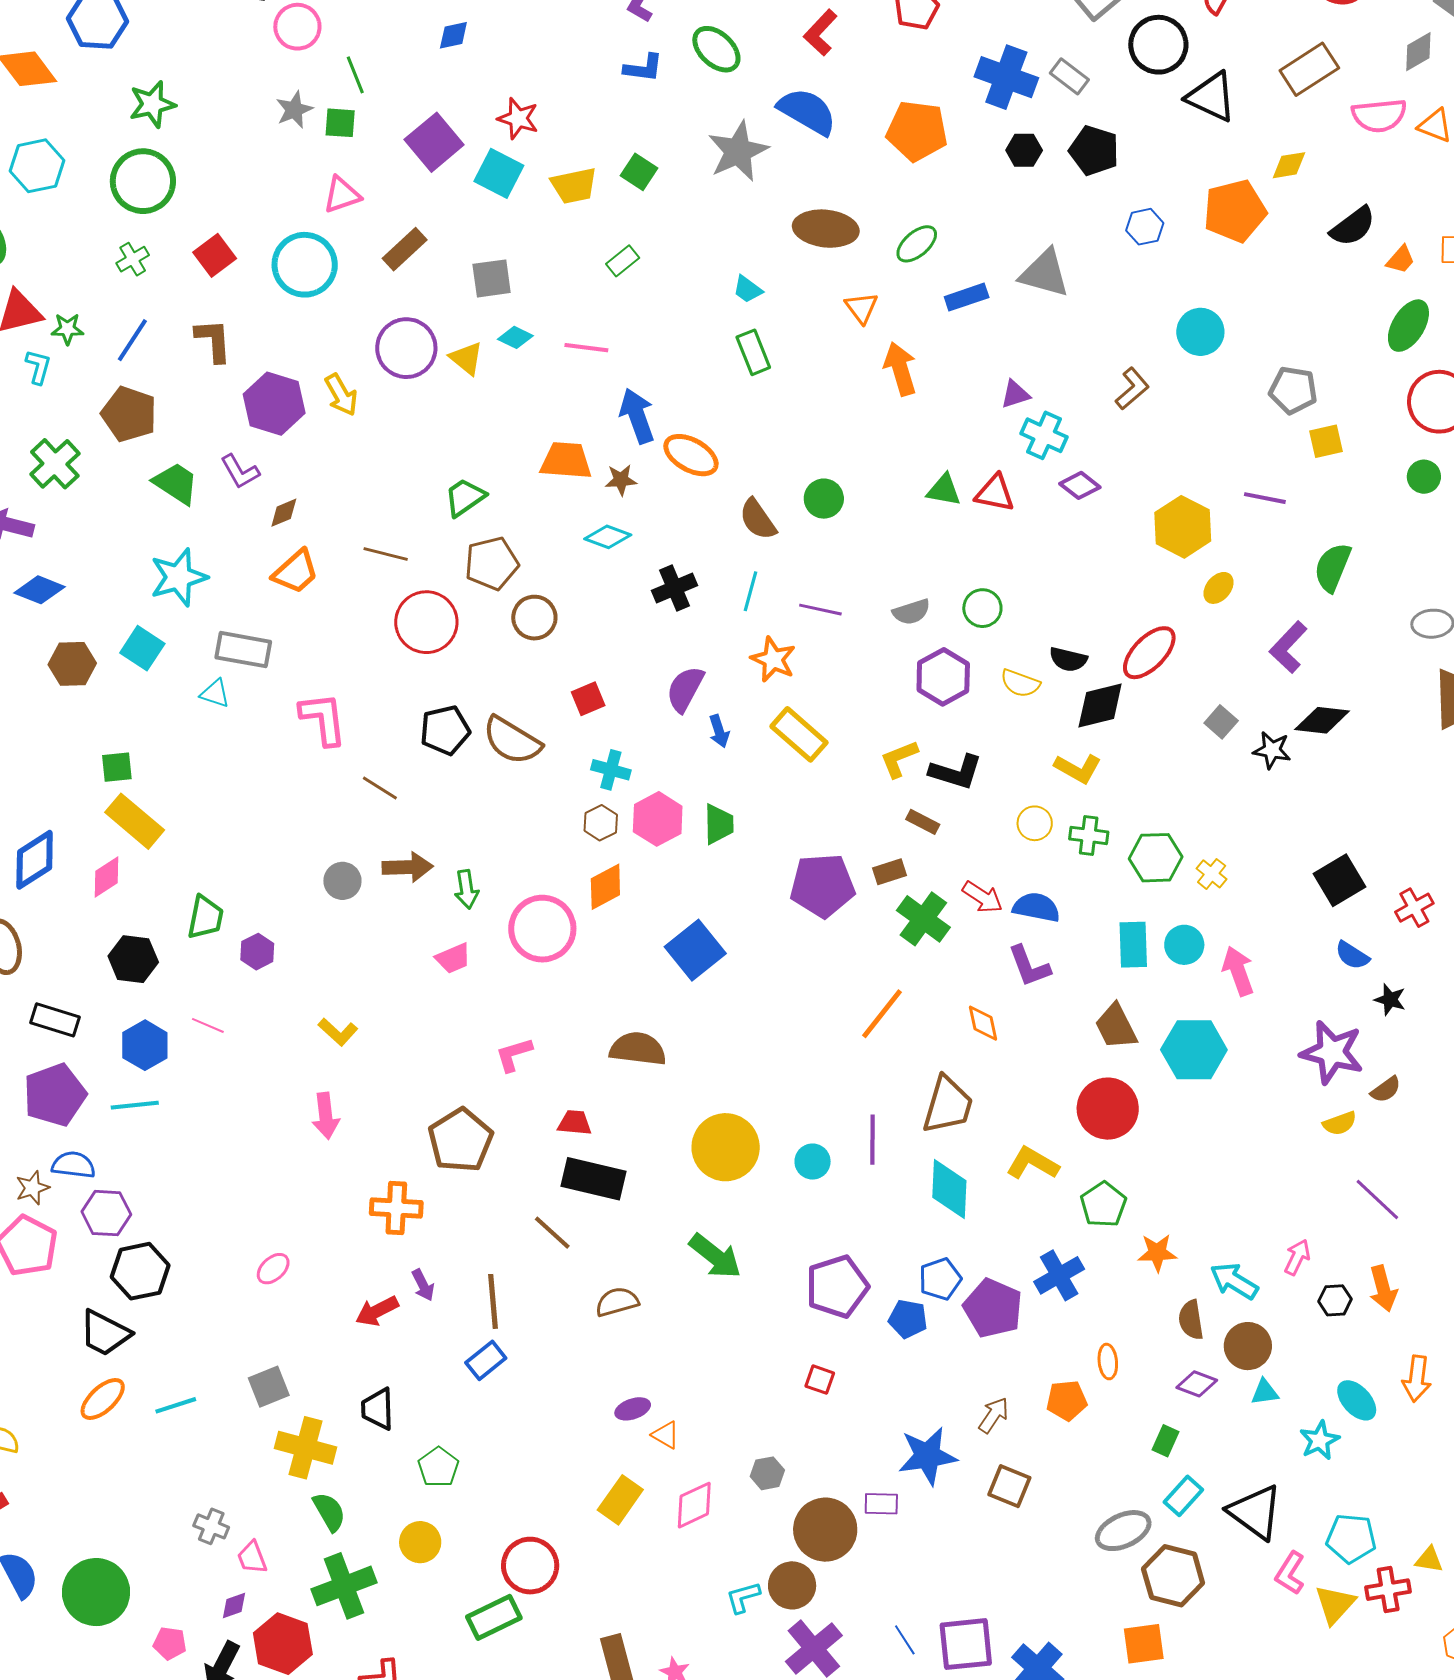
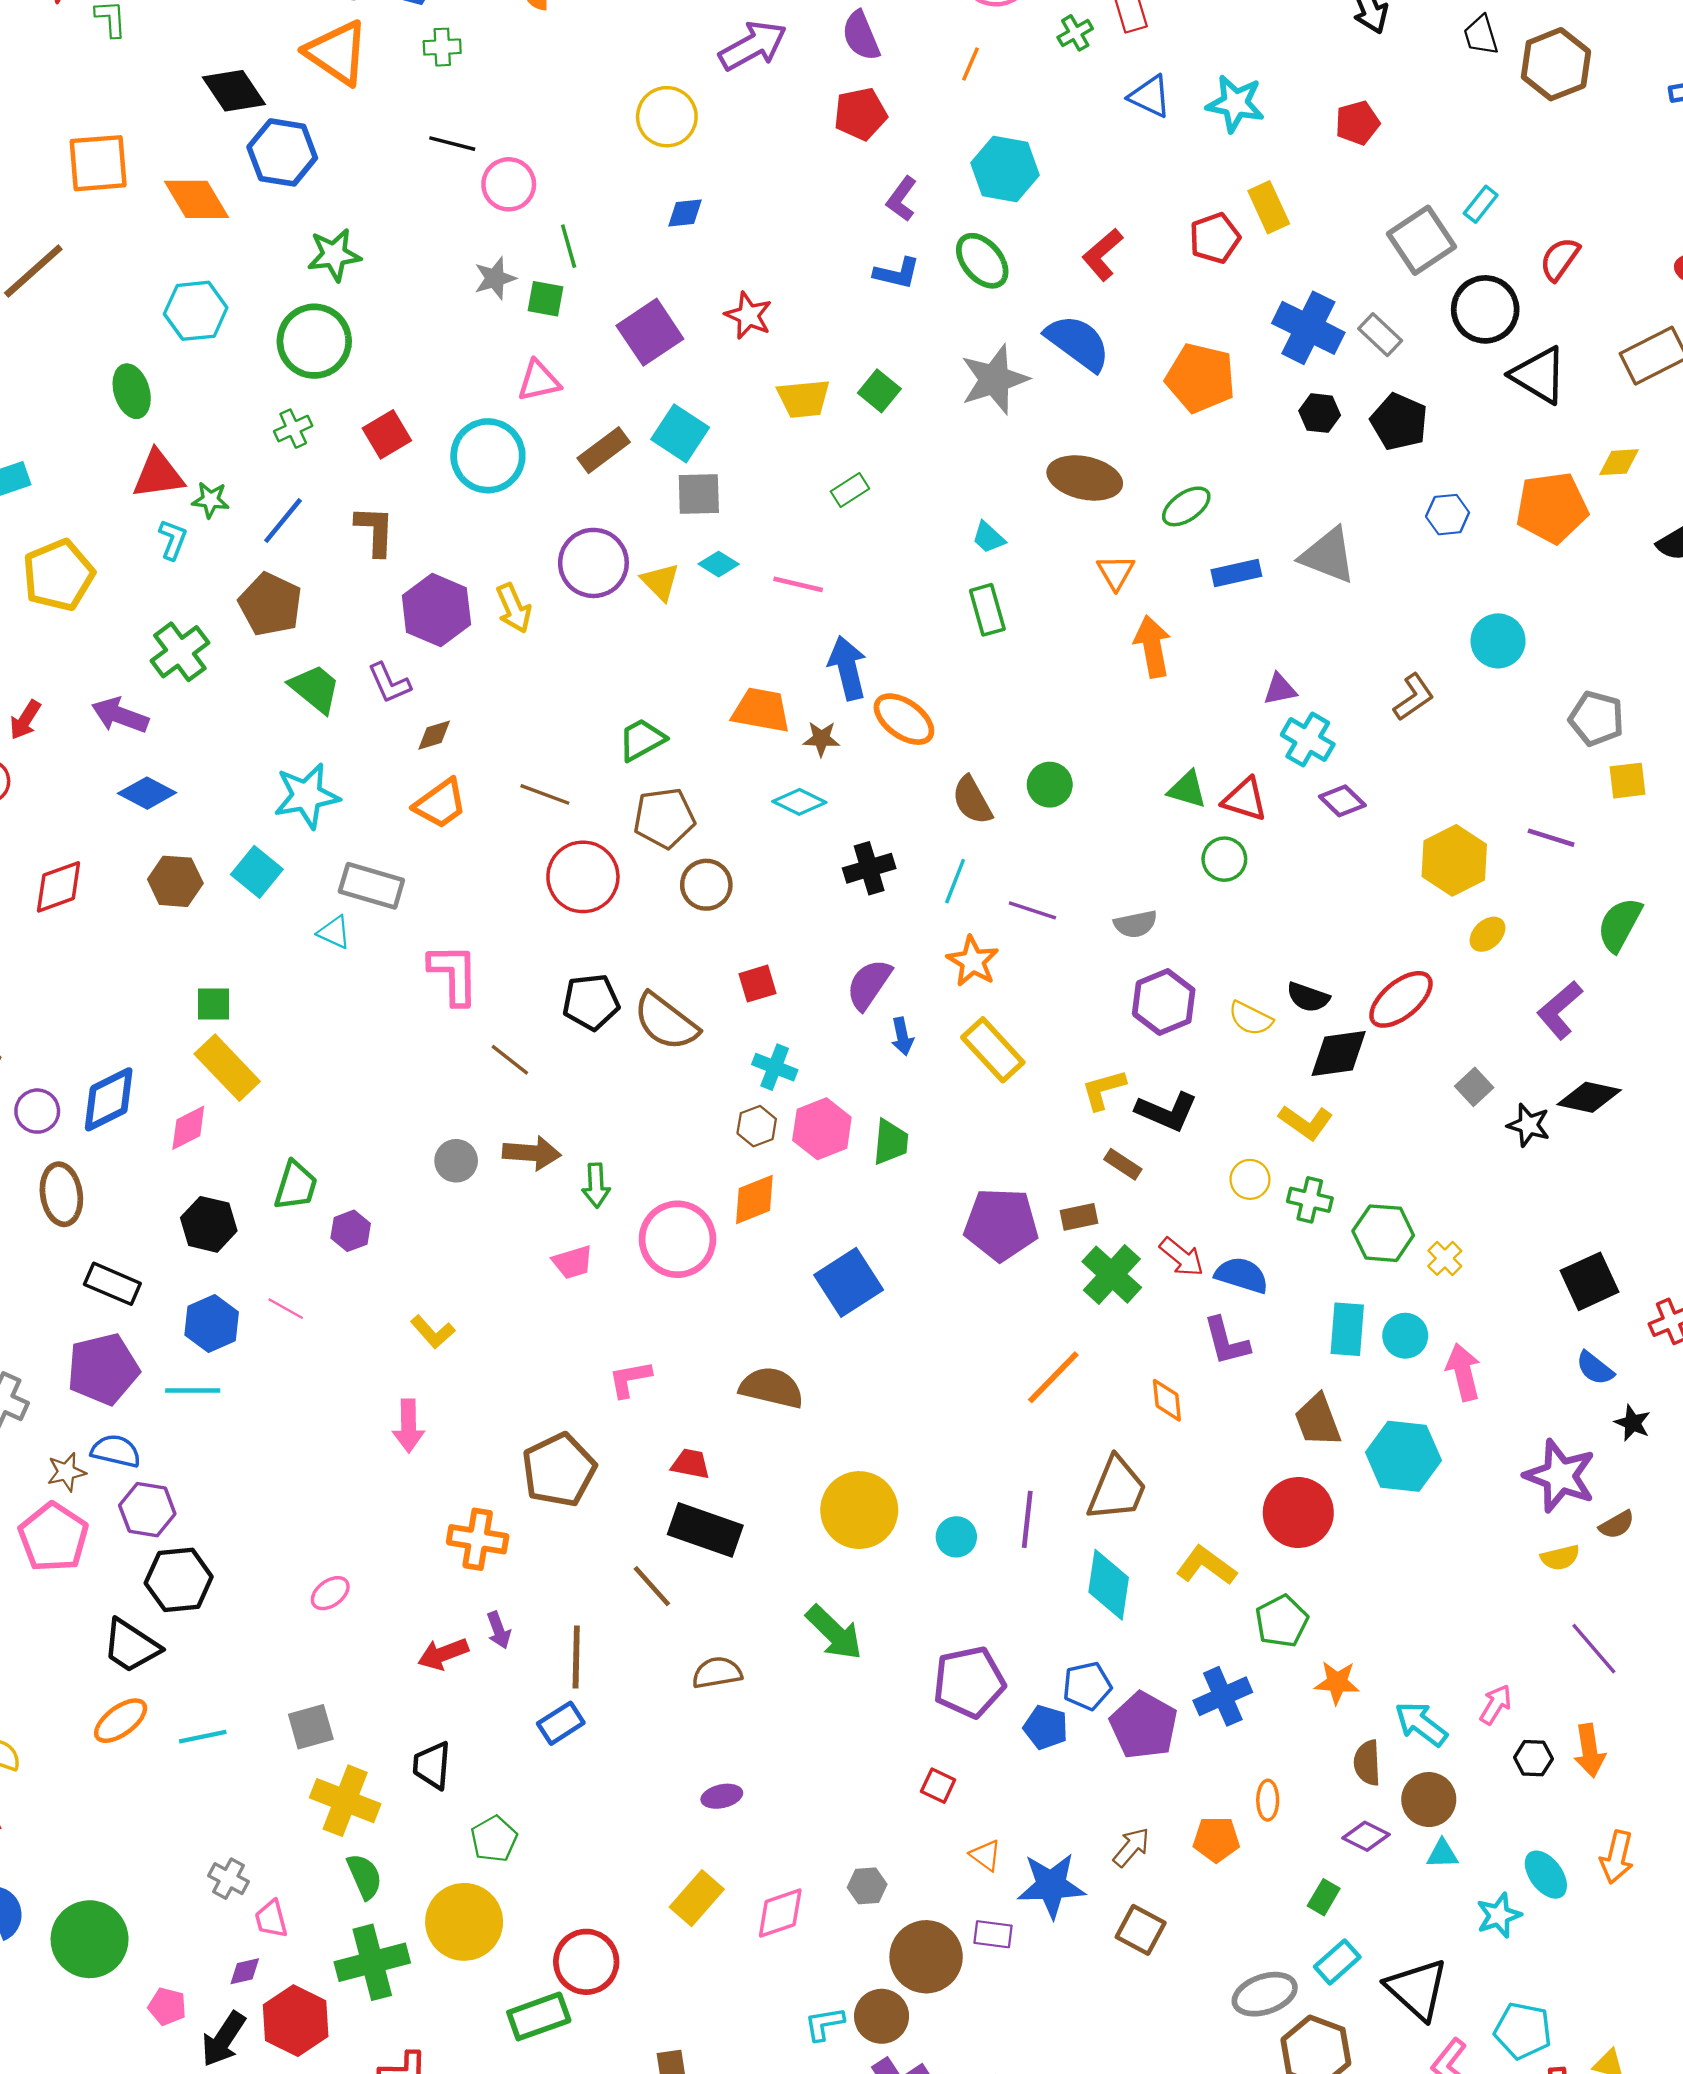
cyan square: (499, 173) -> (680, 433), moved
green circle: (982, 608) -> (1224, 859), moved
orange triangle: (666, 1435) -> (986, 1855), moved
yellow circle: (420, 1542) -> (464, 1922), size x1.6

